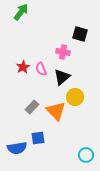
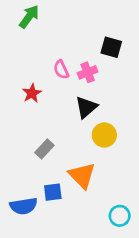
pink cross: (63, 52) -> (88, 72), turned -32
pink semicircle: (41, 69) -> (61, 70), moved
orange triangle: (56, 111) -> (82, 175), moved

